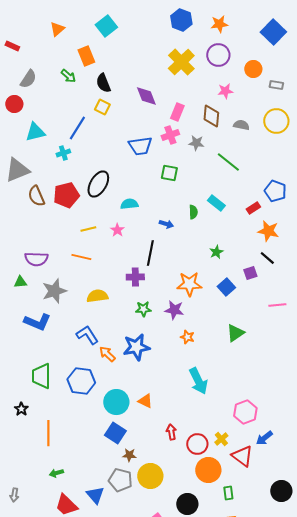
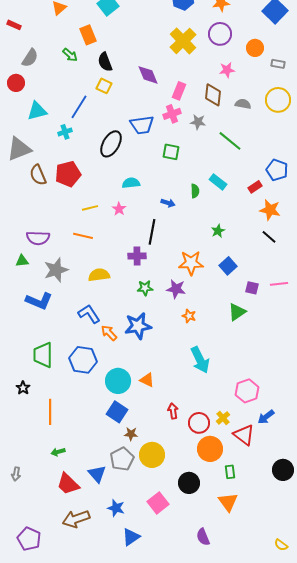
black ellipse: (98, 184) -> (111, 144), moved
purple square: (250, 273) -> (252, 288), moved, turned 32
gray pentagon: (120, 480) -> (122, 459), turned 30

